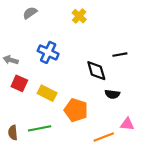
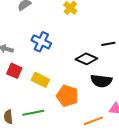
black diamond: (96, 71) -> (86, 59), turned -50
black semicircle: (112, 94) -> (101, 81), size x1.5

